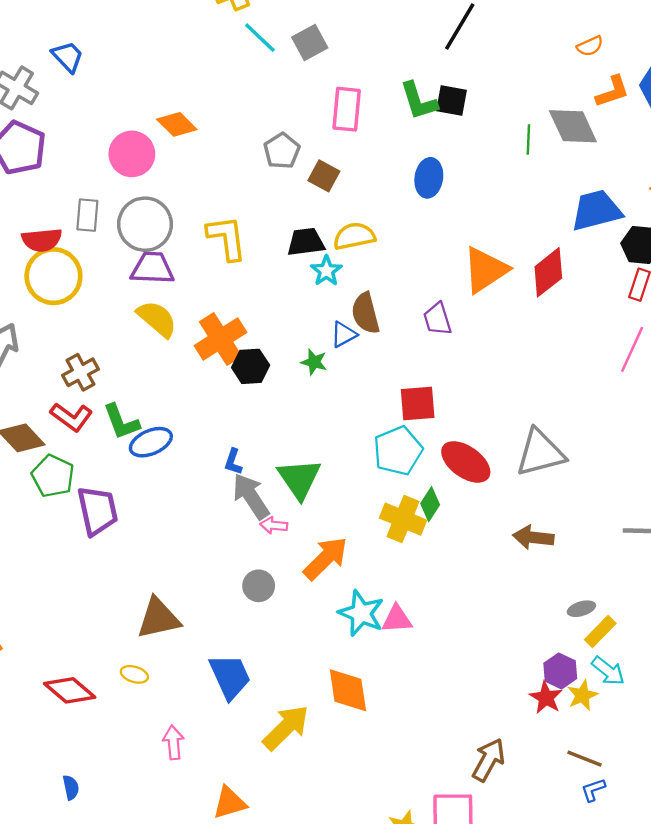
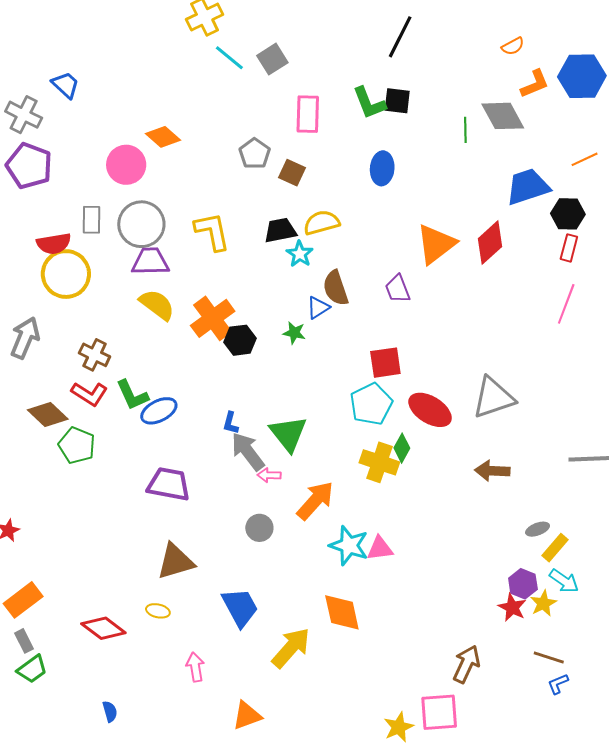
brown cross: (80, 372) -> (95, 355), turned -32
purple trapezoid: (98, 511) -> (169, 484), moved, turned -63

